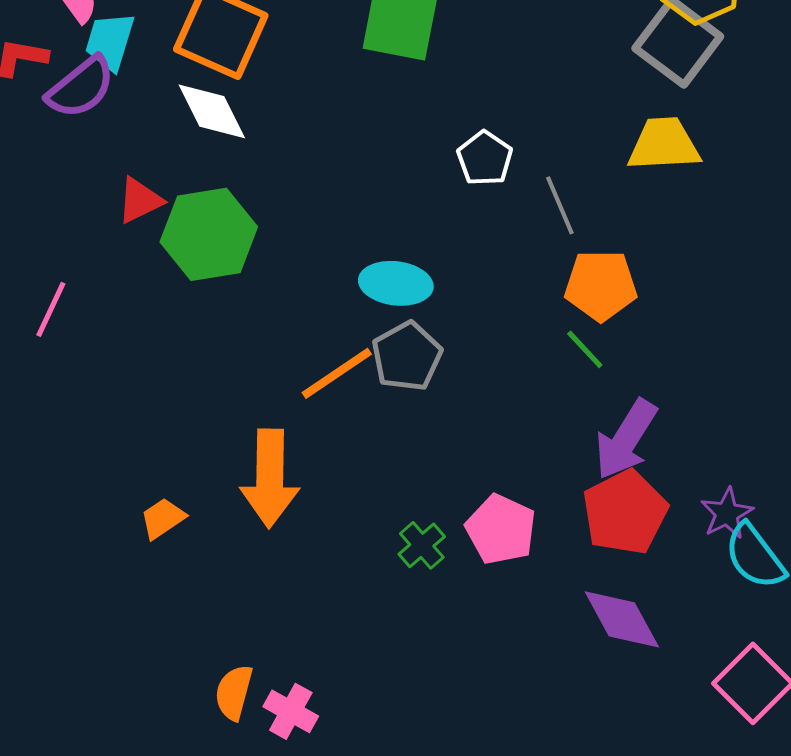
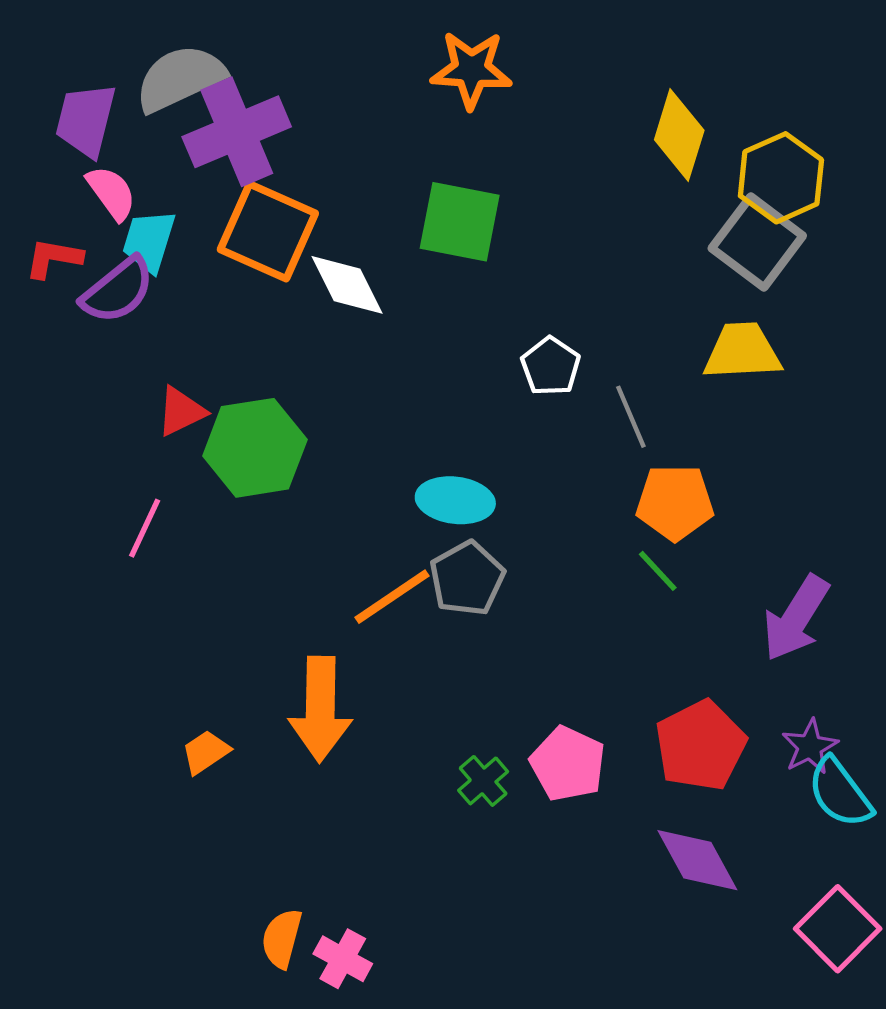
white diamond: (212, 111) -> (347, 285), moved
pink line: (51, 309) -> (145, 528), moved
purple arrow: (626, 439) -> (796, 618), moved

